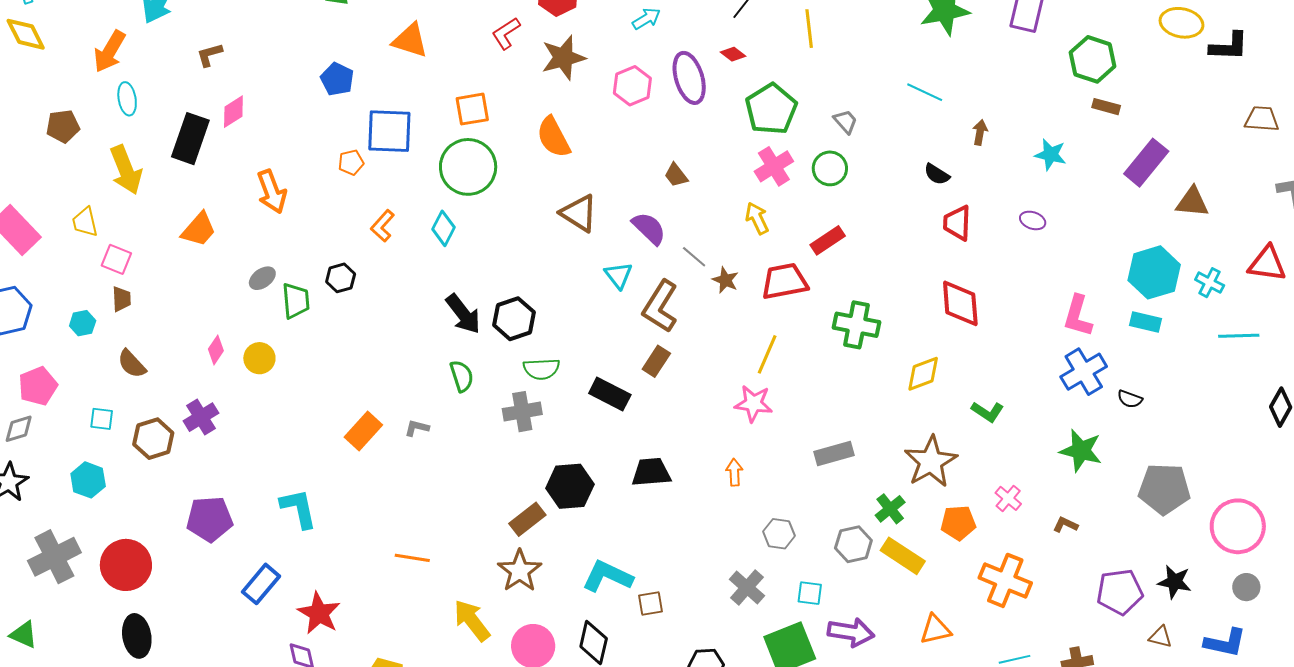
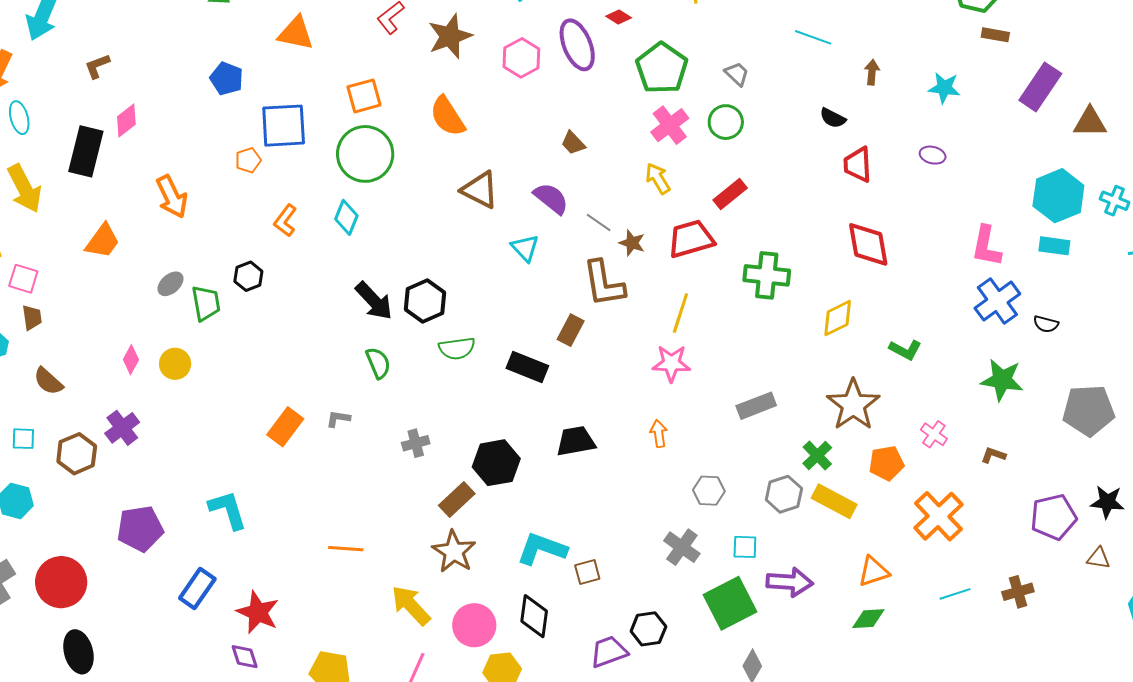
brown L-shape: (660, 306) -> (604, 283), moved, turned -36
gray cross: (522, 412) -> (416, 443), moved, size x0.7
orange cross: (1005, 580) -> (938, 516), turned 30

